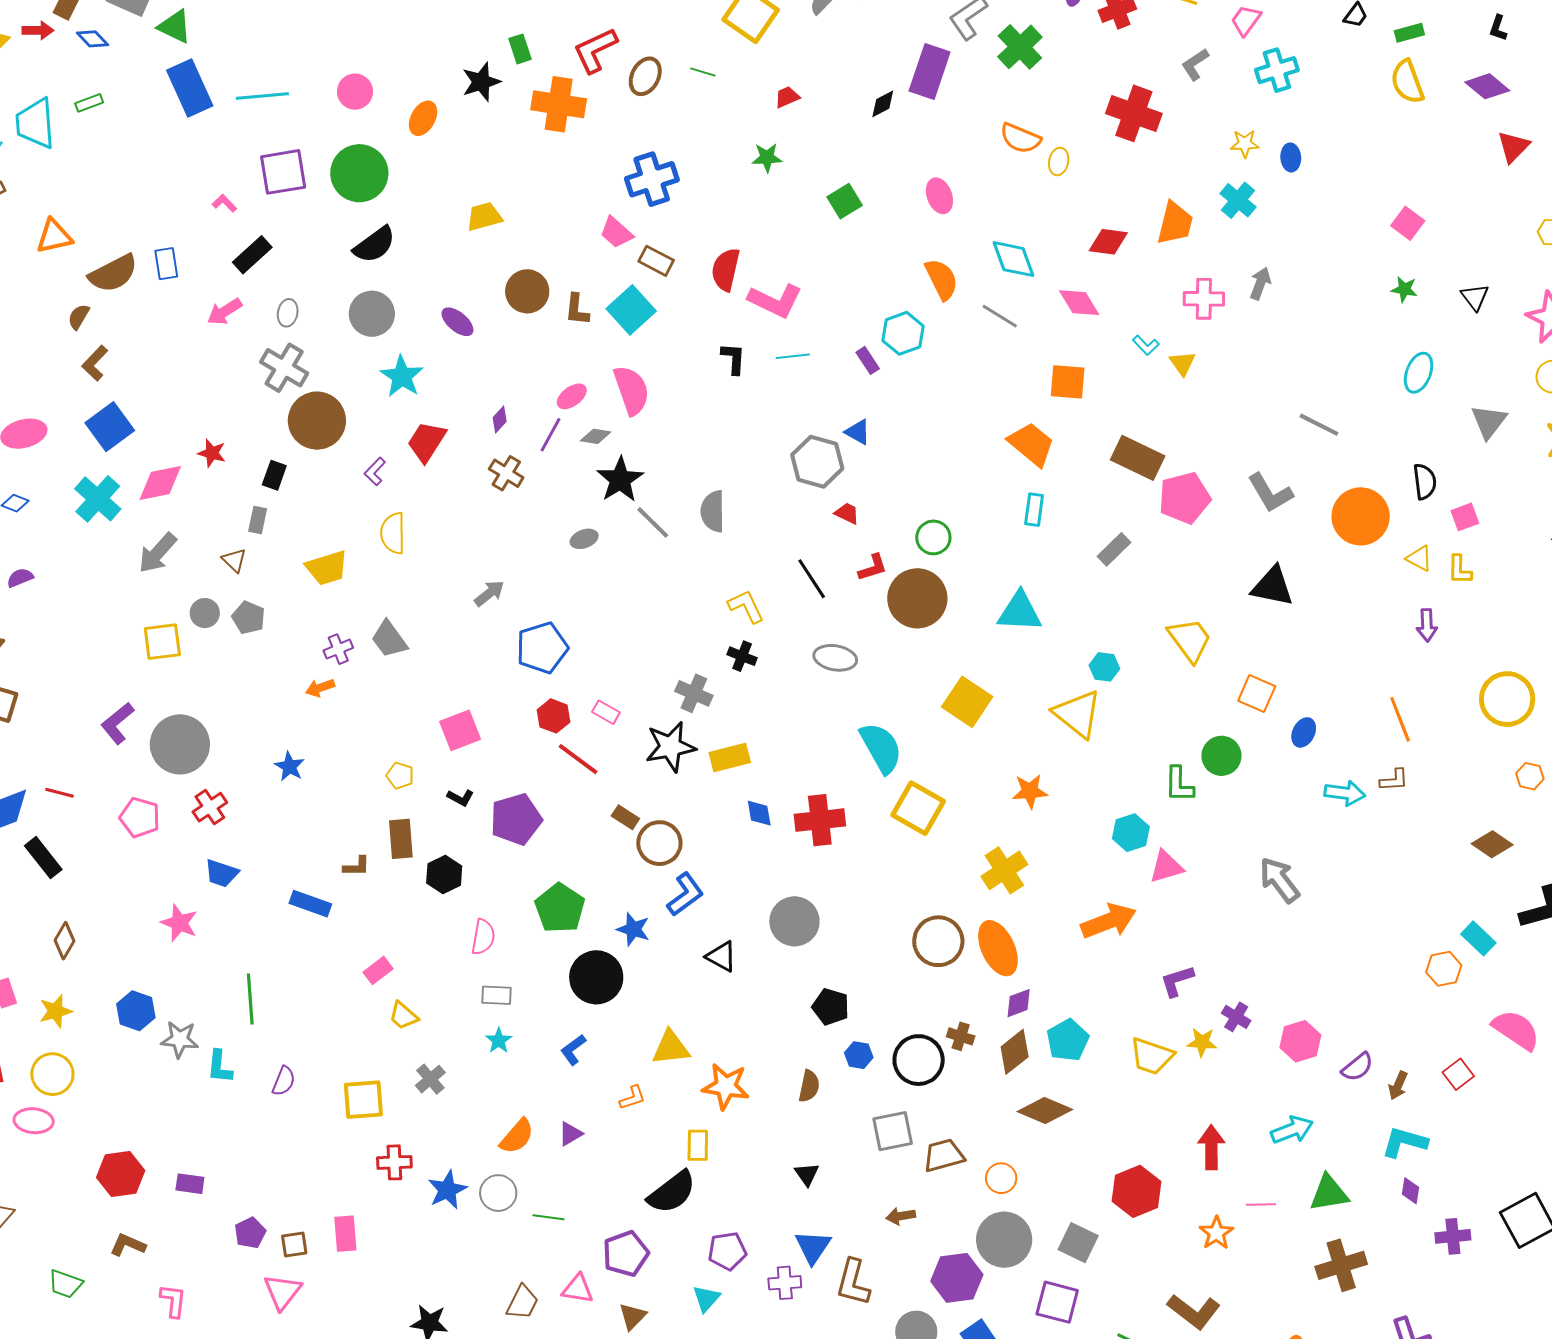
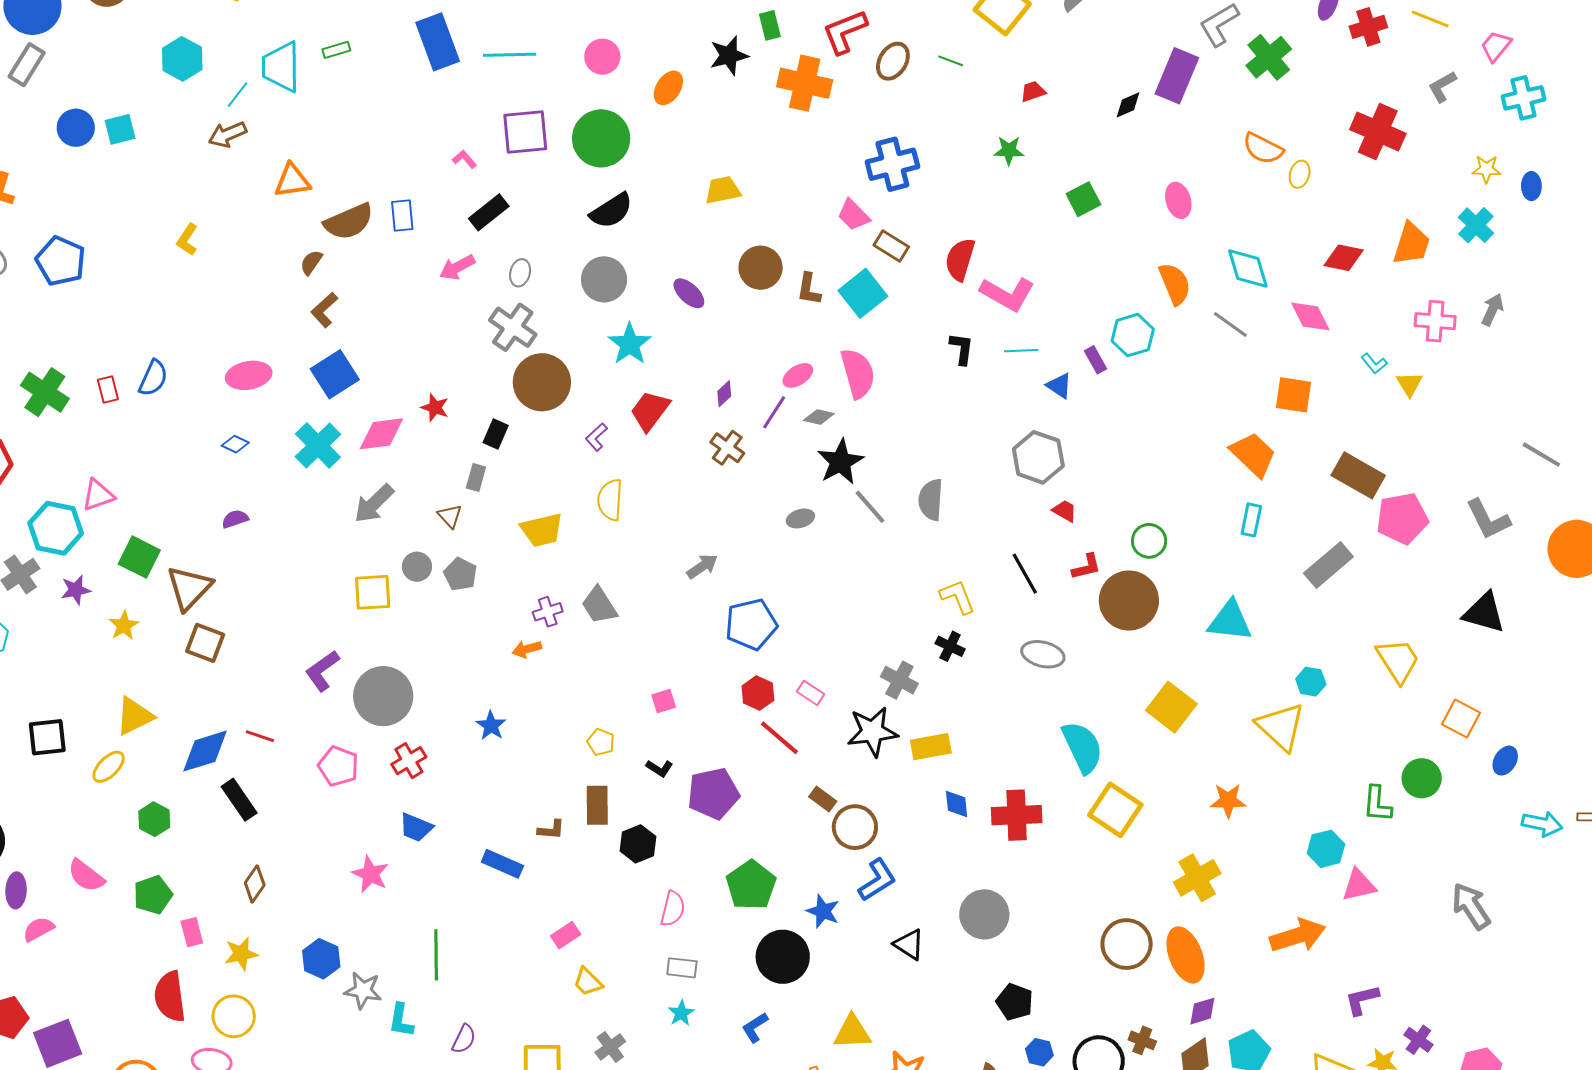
blue triangle: (858, 432) -> (1059, 386), moved
gray rectangle: (1114, 549) -> (1328, 565), size x1.4
pink square: (460, 730) -> (664, 701), size x0.6

